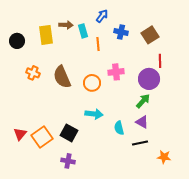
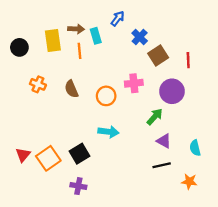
blue cross: (121, 32) -> (140, 37), turned 32
brown square: (150, 35) -> (158, 55), moved
orange line: (98, 44) -> (80, 51), moved
red line: (160, 61) -> (188, 60), moved
brown semicircle: (62, 77) -> (71, 89), size x0.7
green arrow: (143, 101) -> (155, 117), moved
cyan semicircle: (119, 128) -> (195, 148), moved
black square: (69, 133) -> (80, 154), turned 30

